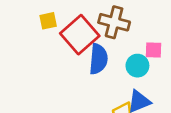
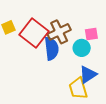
brown cross: (114, 22) -> (59, 32), moved, turned -30

